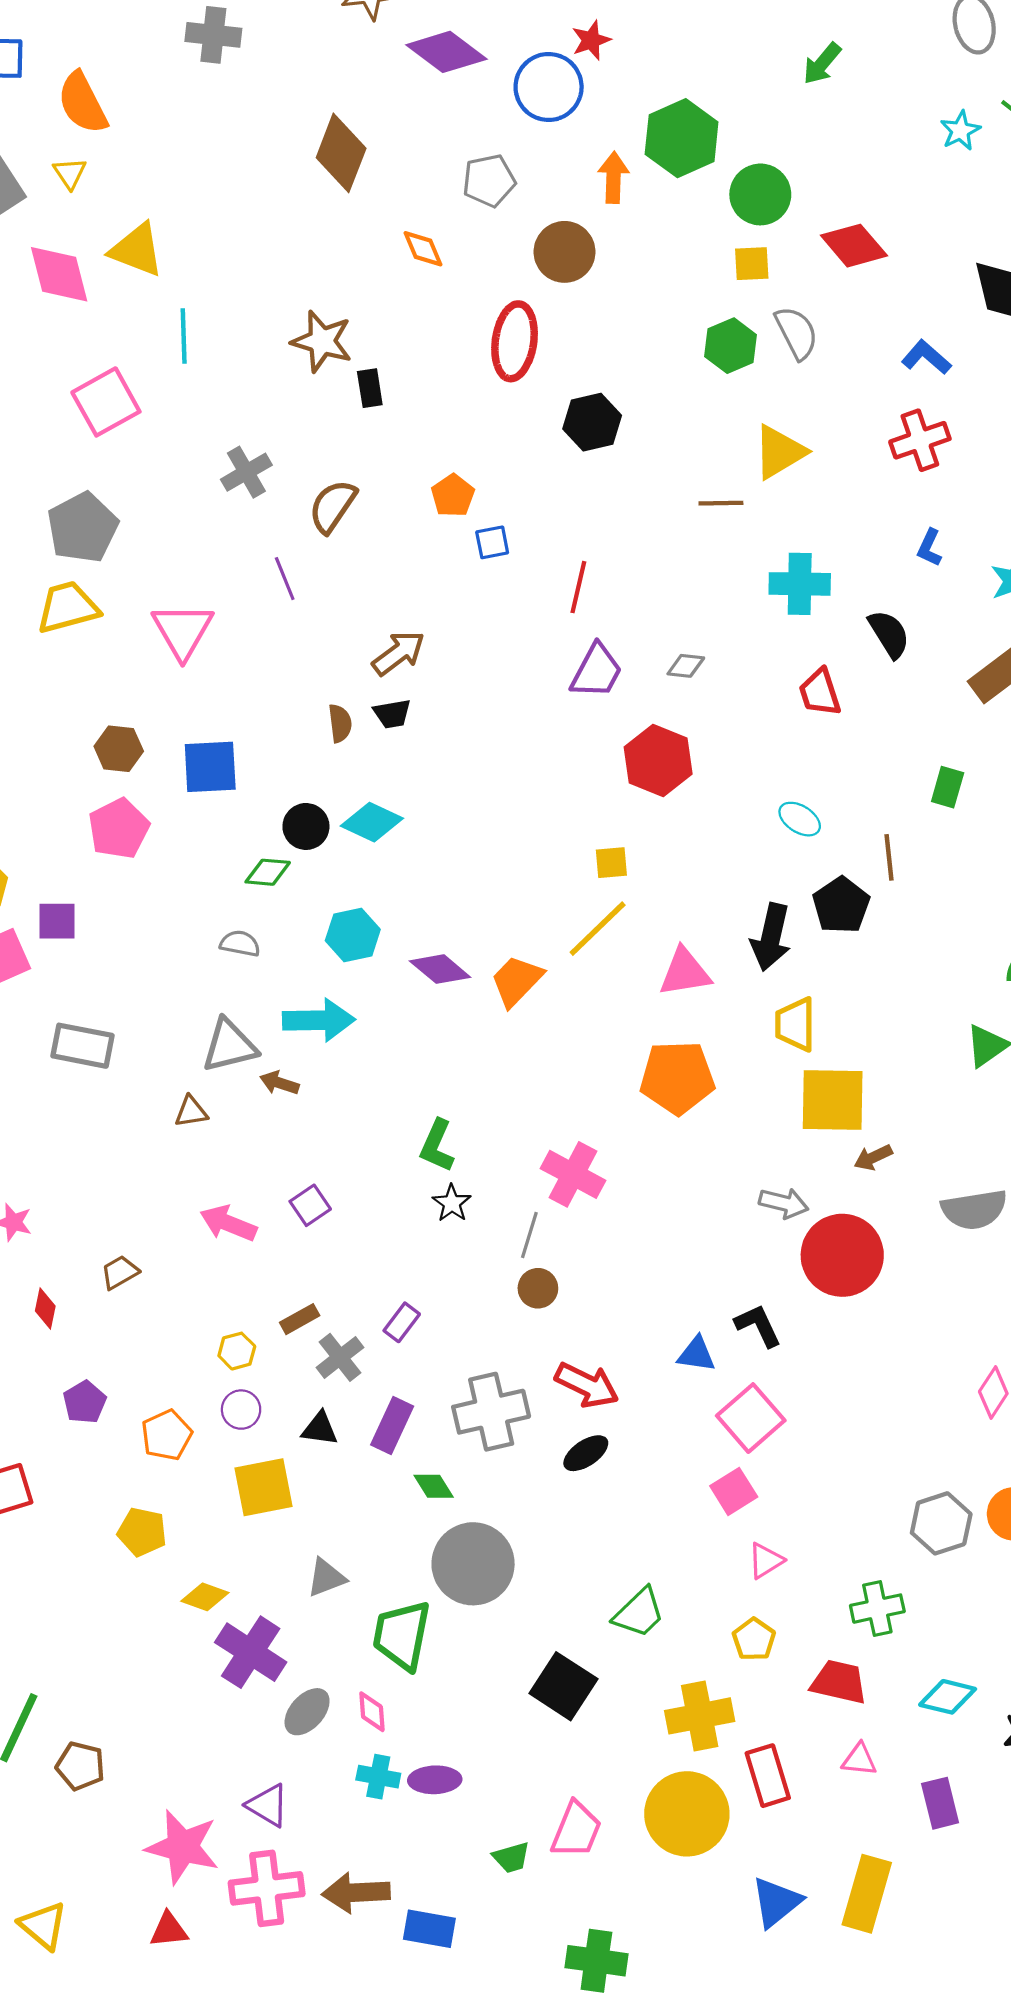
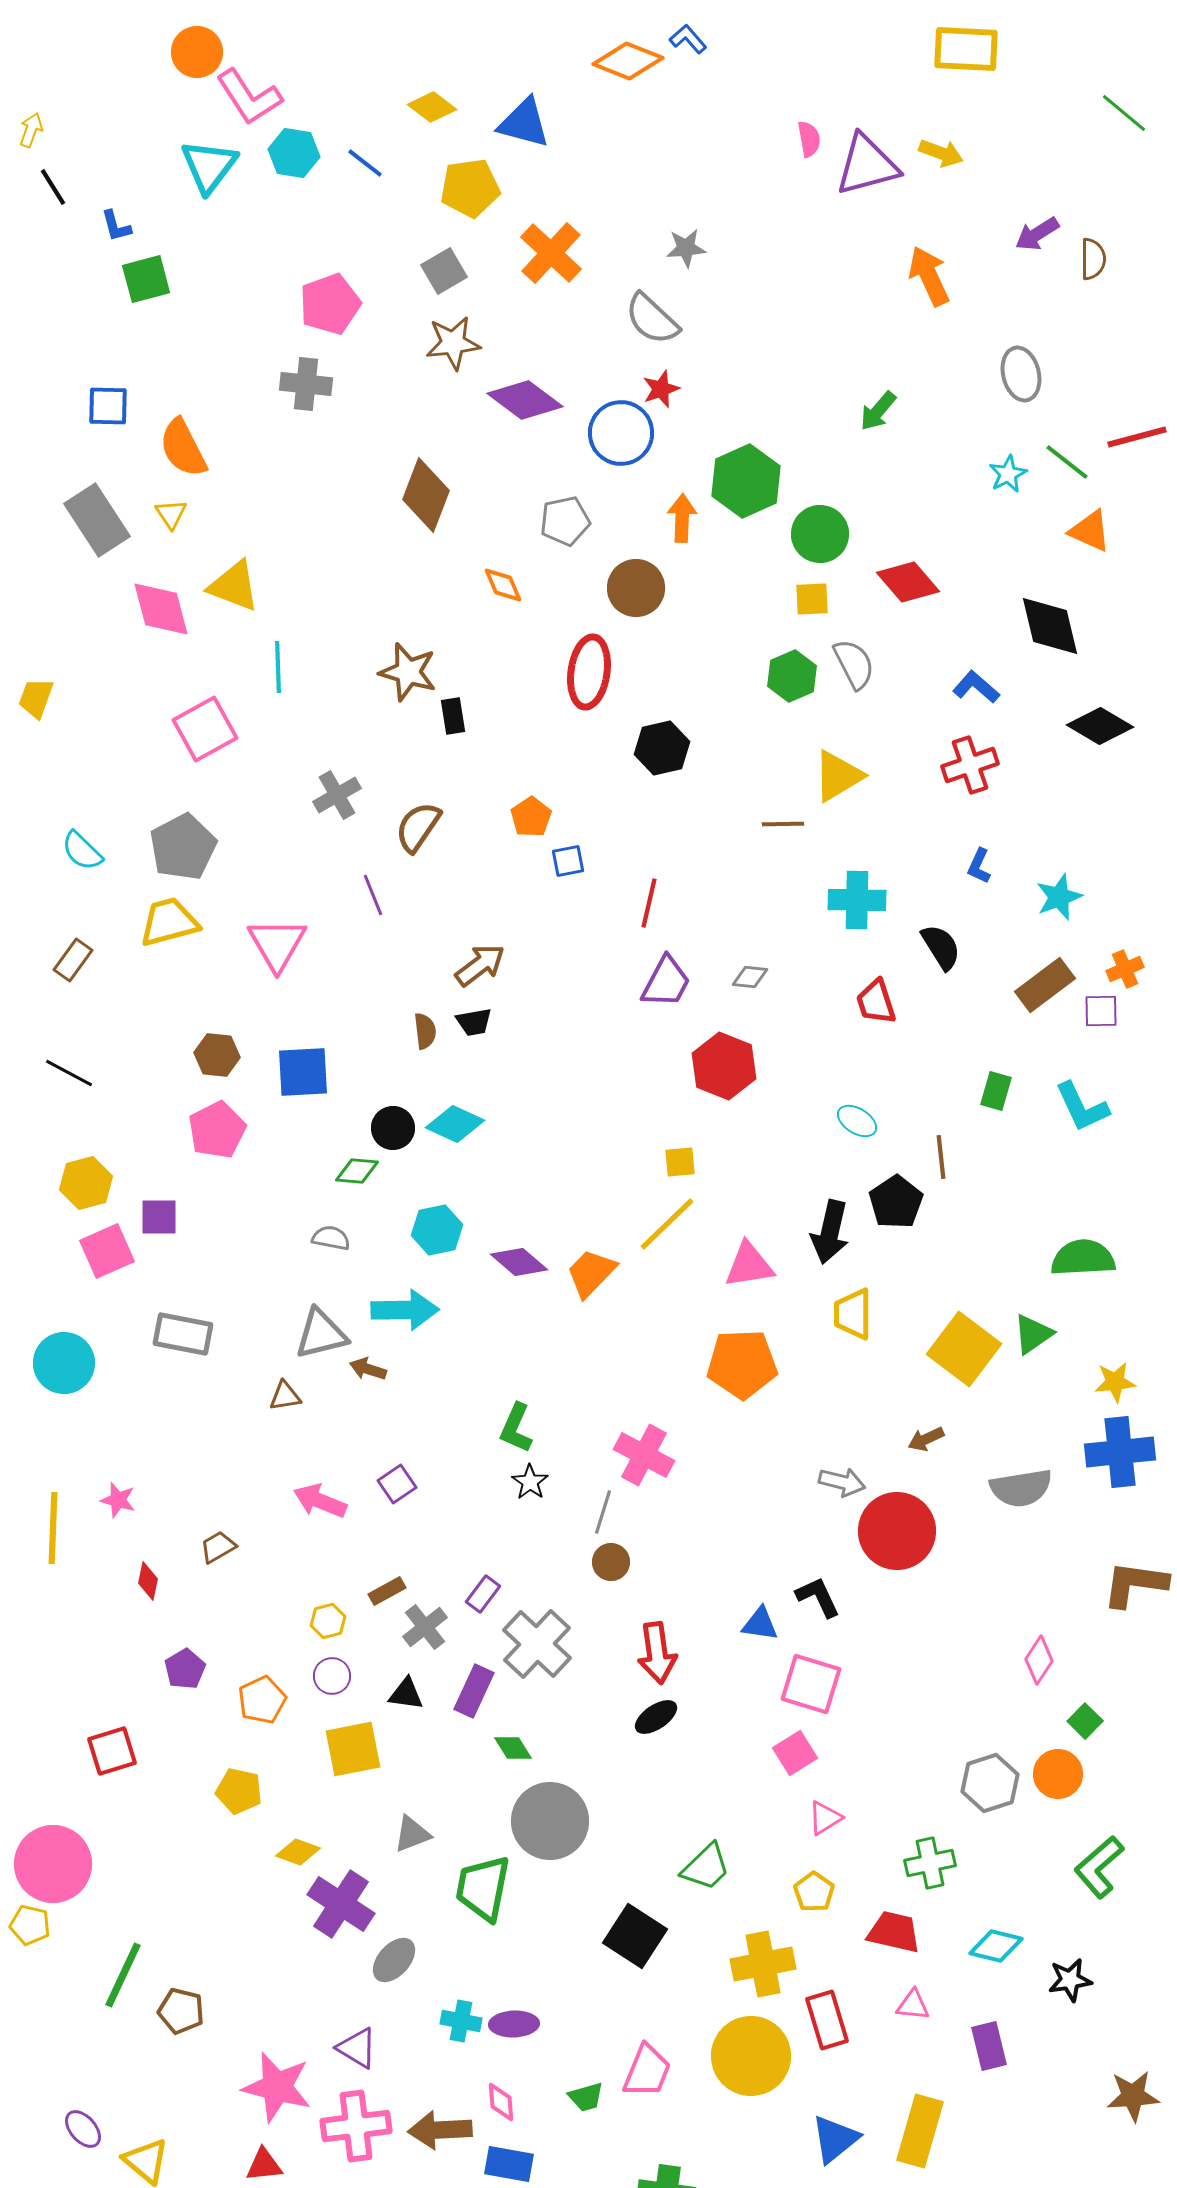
yellow square: (833, 1100) -> (964, 1349), moved, turned 36
red arrow: (587, 1385) -> (657, 1653), turned 56
gray cross: (491, 1412) -> (537, 1644), moved, turned -34
pink square: (751, 1418) -> (811, 1684), turned -32
pink diamond: (372, 1712) -> (501, 2102), moved

